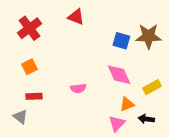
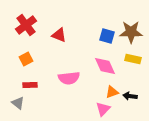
red triangle: (76, 17) -> (59, 35), moved
yellow rectangle: (152, 87) -> (133, 59), moved, turned 42
pink semicircle: (78, 88) -> (69, 78), size x1.5
black arrow: (146, 119) -> (130, 96), moved

